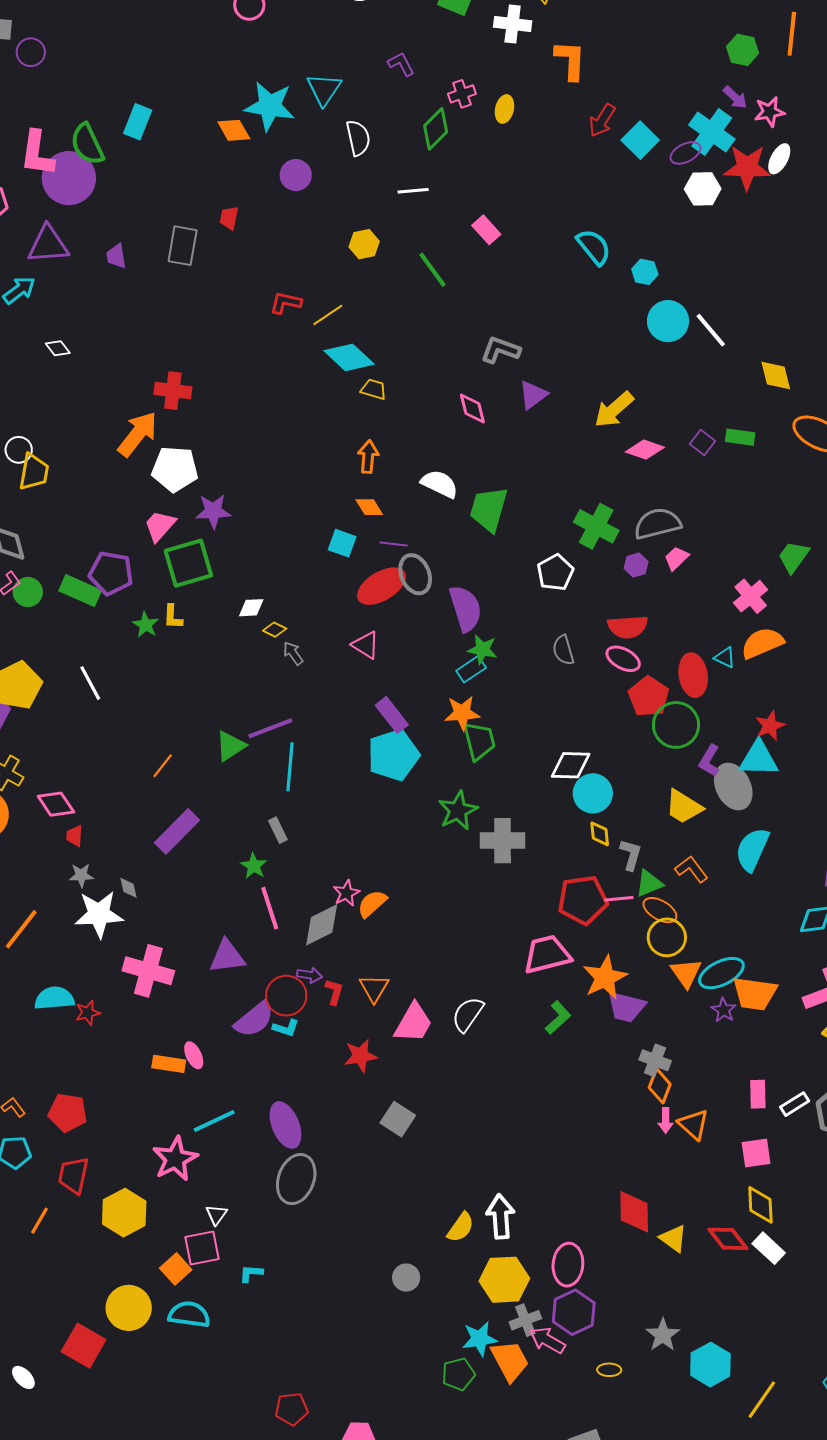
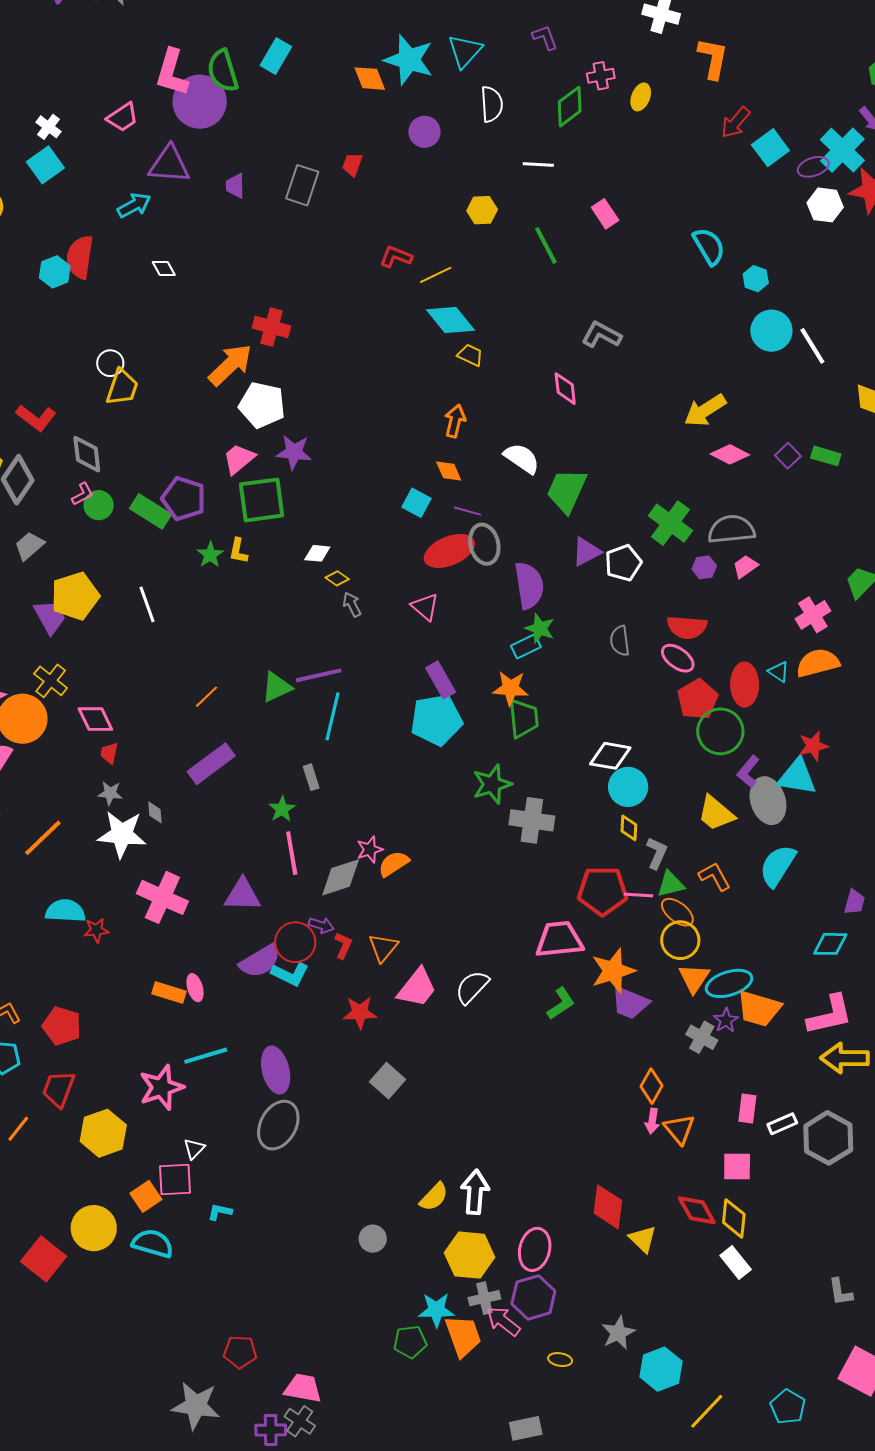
purple triangle: (533, 395) -> (586, 552), moved
cyan L-shape: (286, 1028) -> (290, 974), size x1.4
gray cross: (655, 1060) -> (702, 1037), moved
red diamond: (728, 1239) -> (697, 1210), moved

